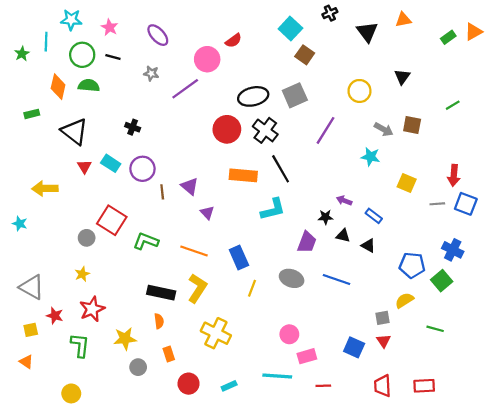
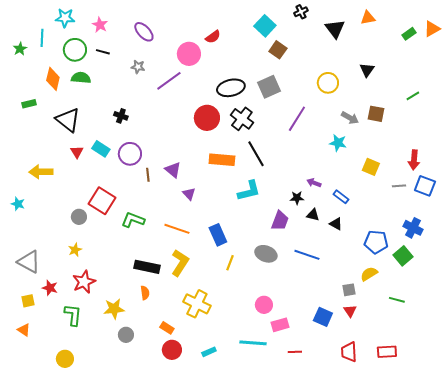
orange rectangle: (169, 354) -> (167, 328), moved, turned -40

